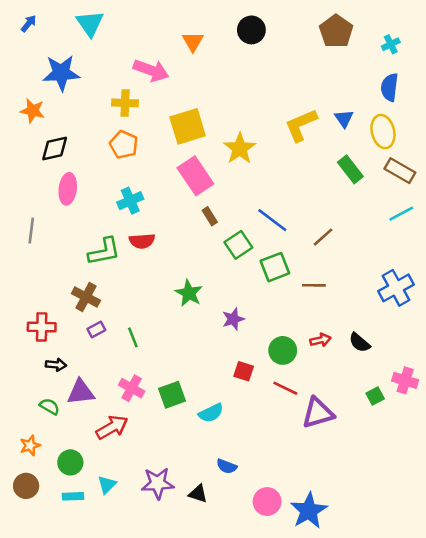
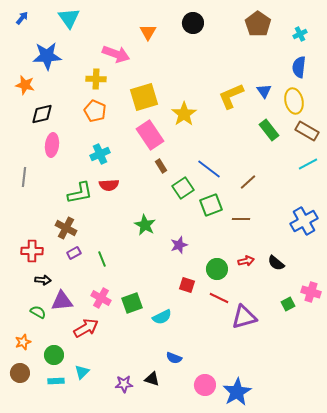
purple star: (158, 483) -> (124, 384), moved, size x0.7

